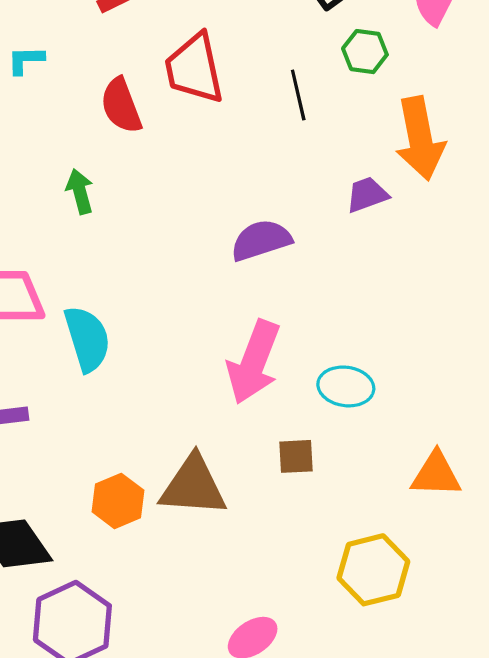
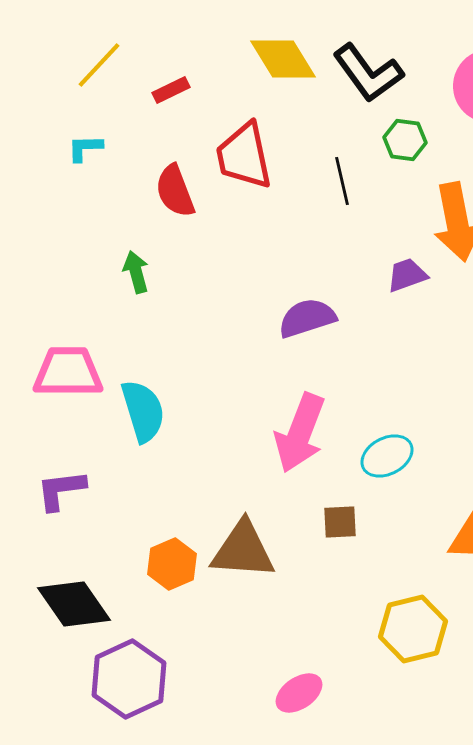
cyan ellipse: (346, 386) -> (387, 456), turned -36

